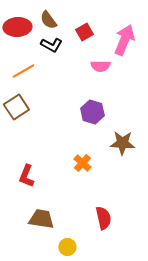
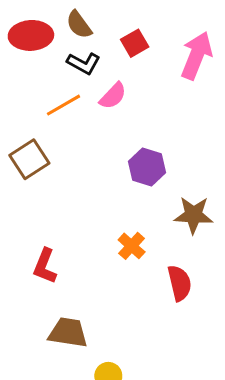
pink semicircle: (100, 66) -> (113, 96), moved, turned -48
orange line: (23, 71) -> (63, 105), moved
red semicircle: (103, 218) -> (180, 283), moved

